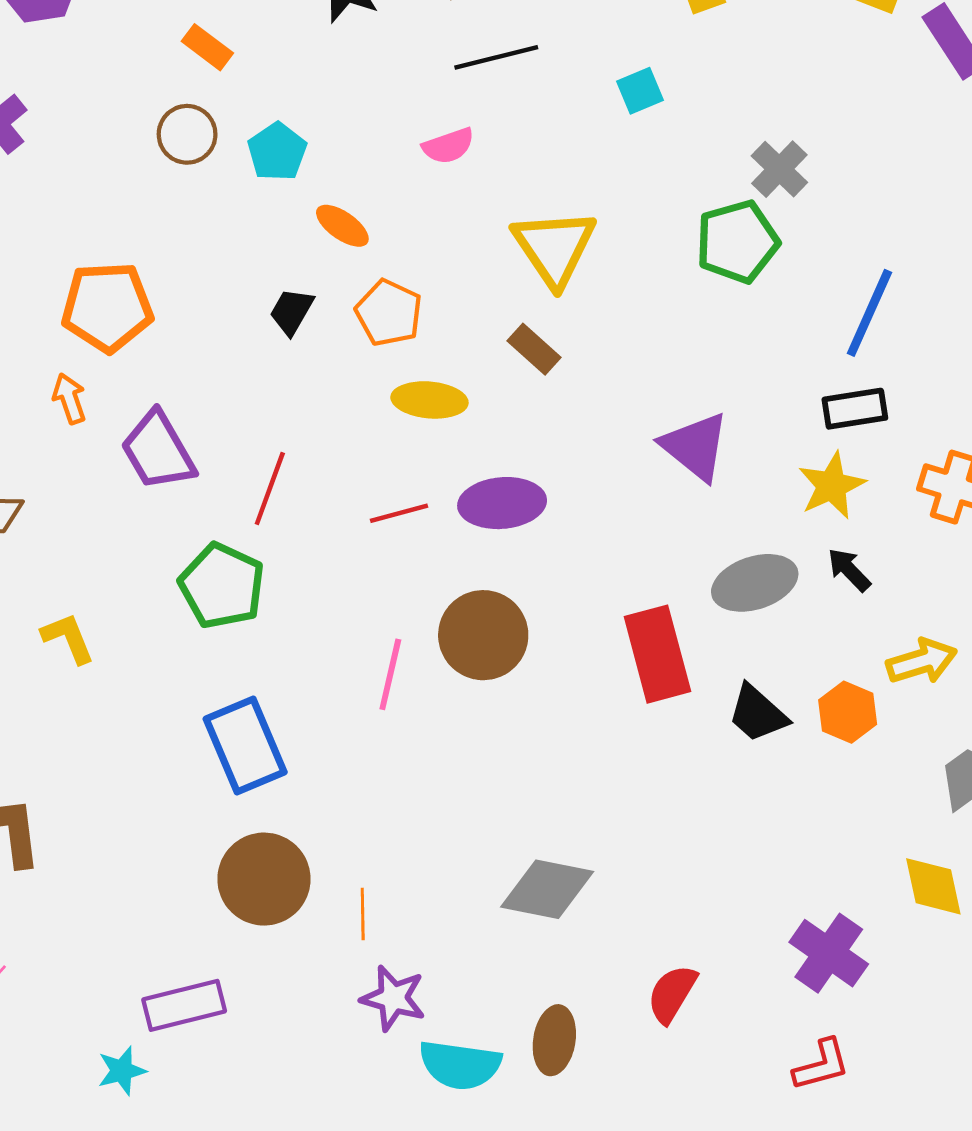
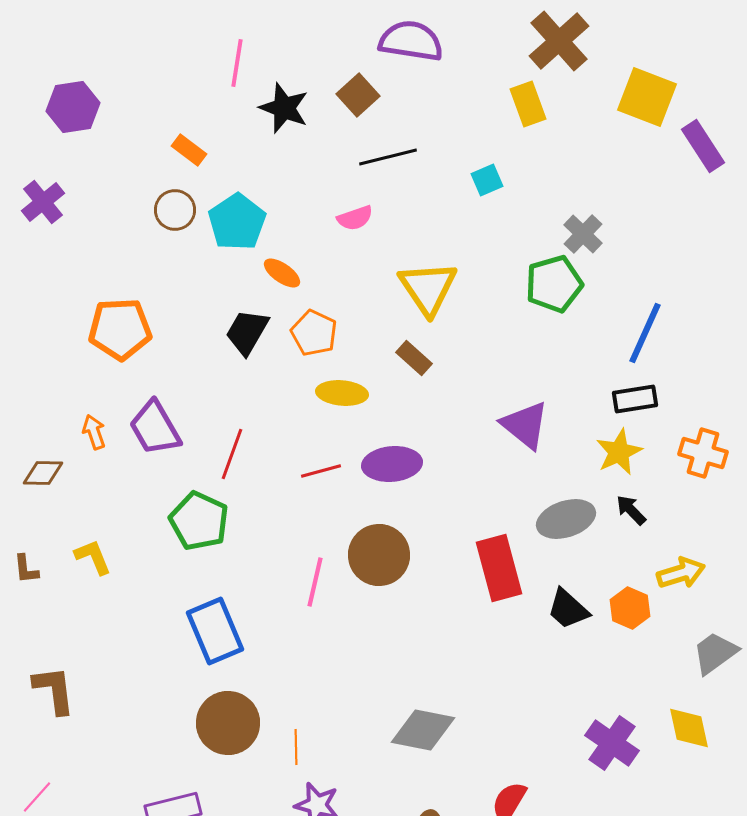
cyan pentagon: (277, 152) -> (237, 222), size x1.4
black trapezoid: (292, 311) -> (247, 332), size x1.4
orange arrow: (69, 399) -> (94, 432), moved
purple cross: (829, 953) -> (612, 743), moved

